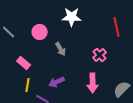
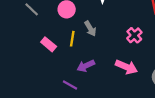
pink arrow: (93, 83) -> (126, 67), turned -66
yellow line: (28, 85) -> (72, 39), moved

